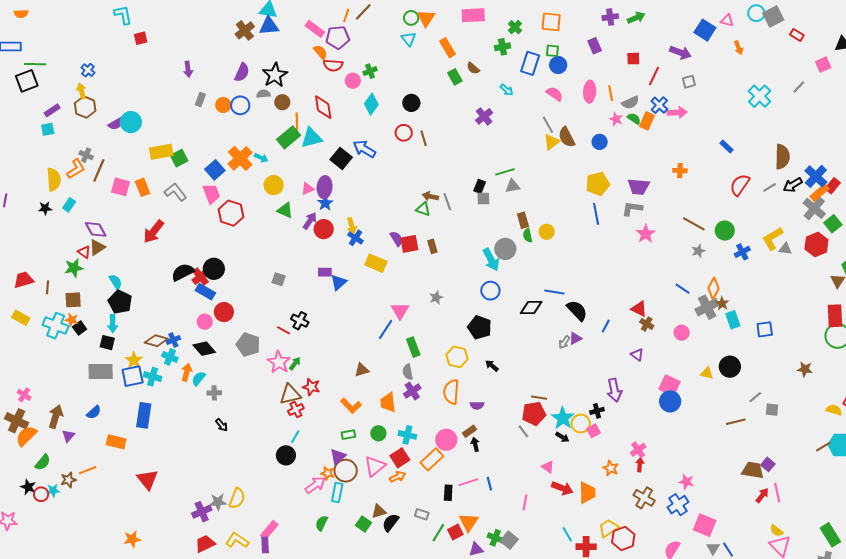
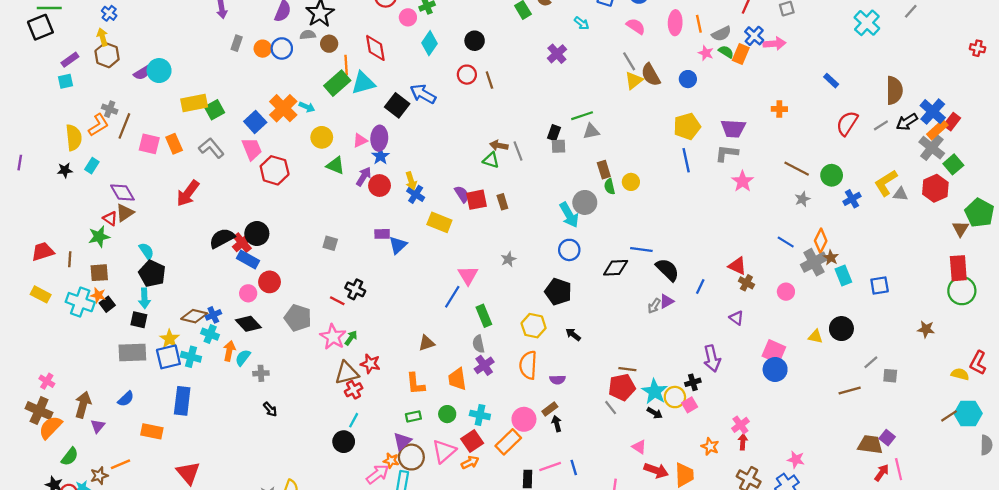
orange L-shape: (351, 406) -> (415, 384), turned 40

